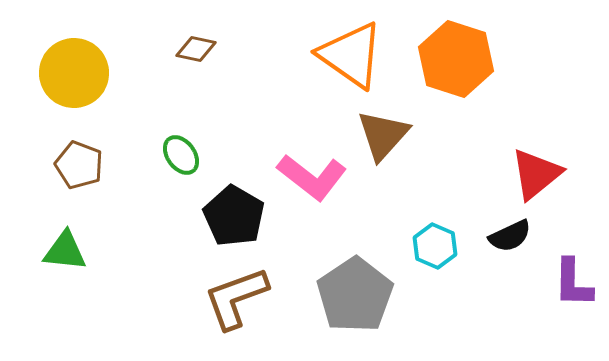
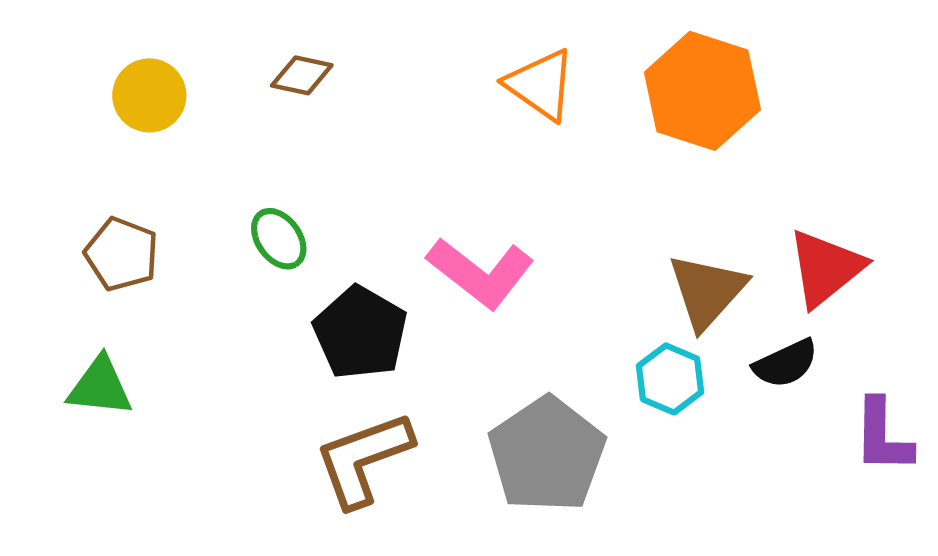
orange triangle: (351, 55) -> (541, 85), size x0.7
yellow circle: (74, 73) -> (149, 95), moved, size x0.7
brown triangle: (383, 135) -> (707, 291), moved

